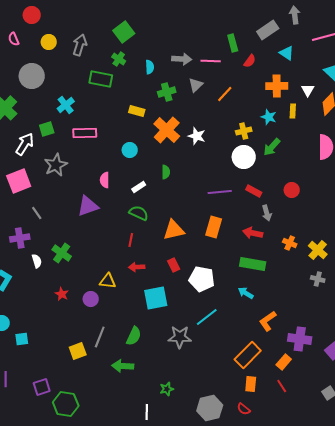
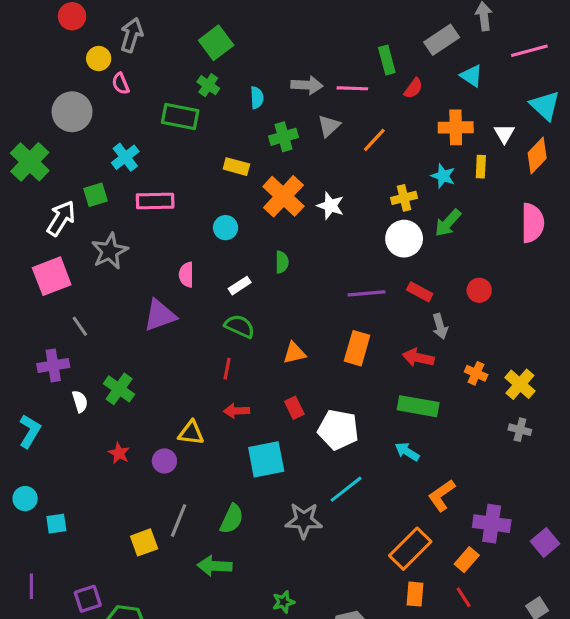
pink semicircle: (14, 39) -> (121, 84), moved
gray arrow: (80, 45) -> (132, 35), moved
orange triangle: (174, 230) -> (294, 353), size x0.7

